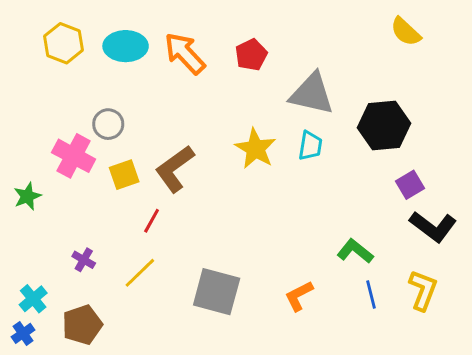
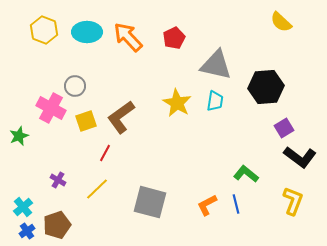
blue line: (371, 294) -> (236, 204), moved
blue cross: (23, 333) -> (27, 231), moved

